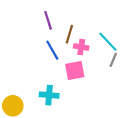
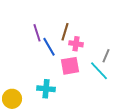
purple line: (48, 20) -> (37, 33), moved
cyan line: (108, 42) -> (99, 71), moved

